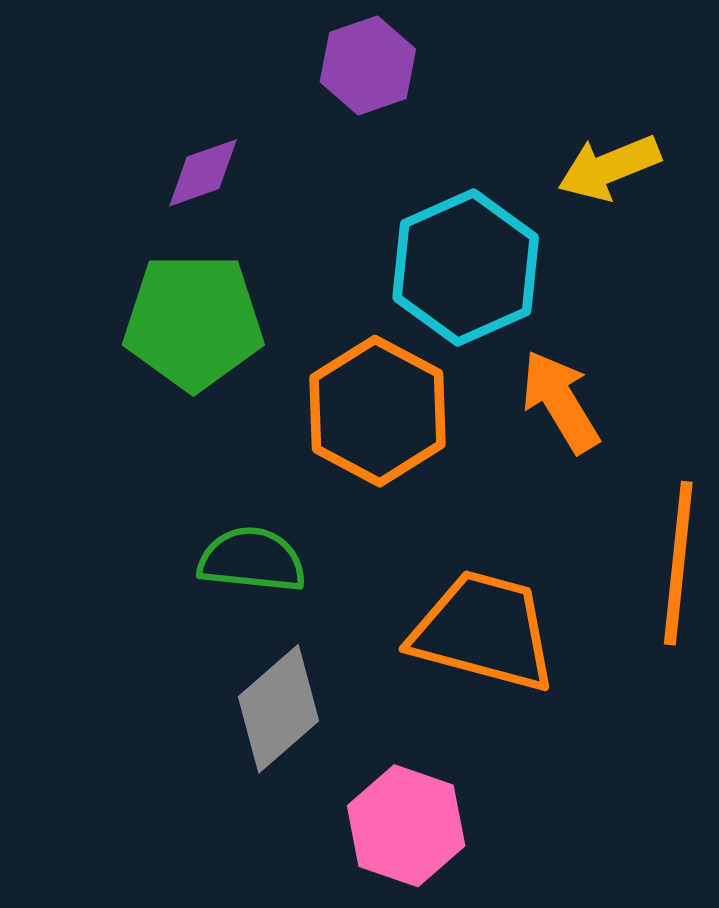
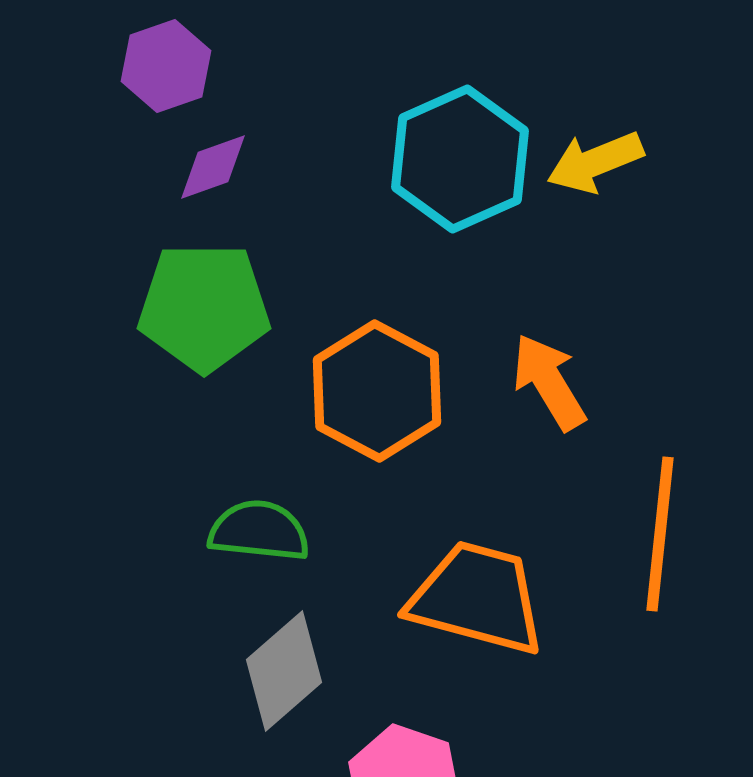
purple hexagon: (368, 65) -> (166, 66), moved
cyan hexagon: (466, 267) -> (460, 159), moved

